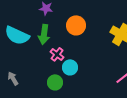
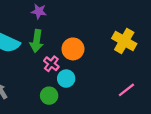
orange circle: (76, 25) -> (73, 49), moved

